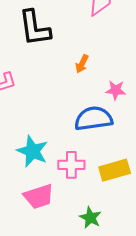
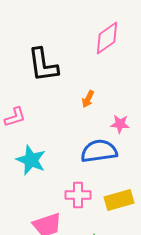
cyan star: (32, 151) -> (31, 160), moved

